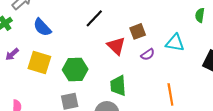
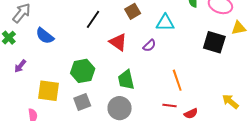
brown square: (138, 31) -> (133, 11), moved
cyan triangle: (175, 43) -> (165, 23), moved
yellow square: (39, 62) -> (49, 91), moved

